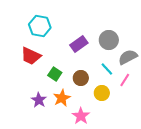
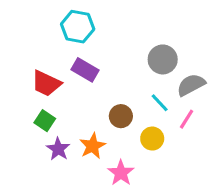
cyan hexagon: (40, 26) -> (78, 27), moved
purple rectangle: (79, 44) -> (85, 70), moved, turned 66
green square: (55, 74) -> (45, 121), moved

